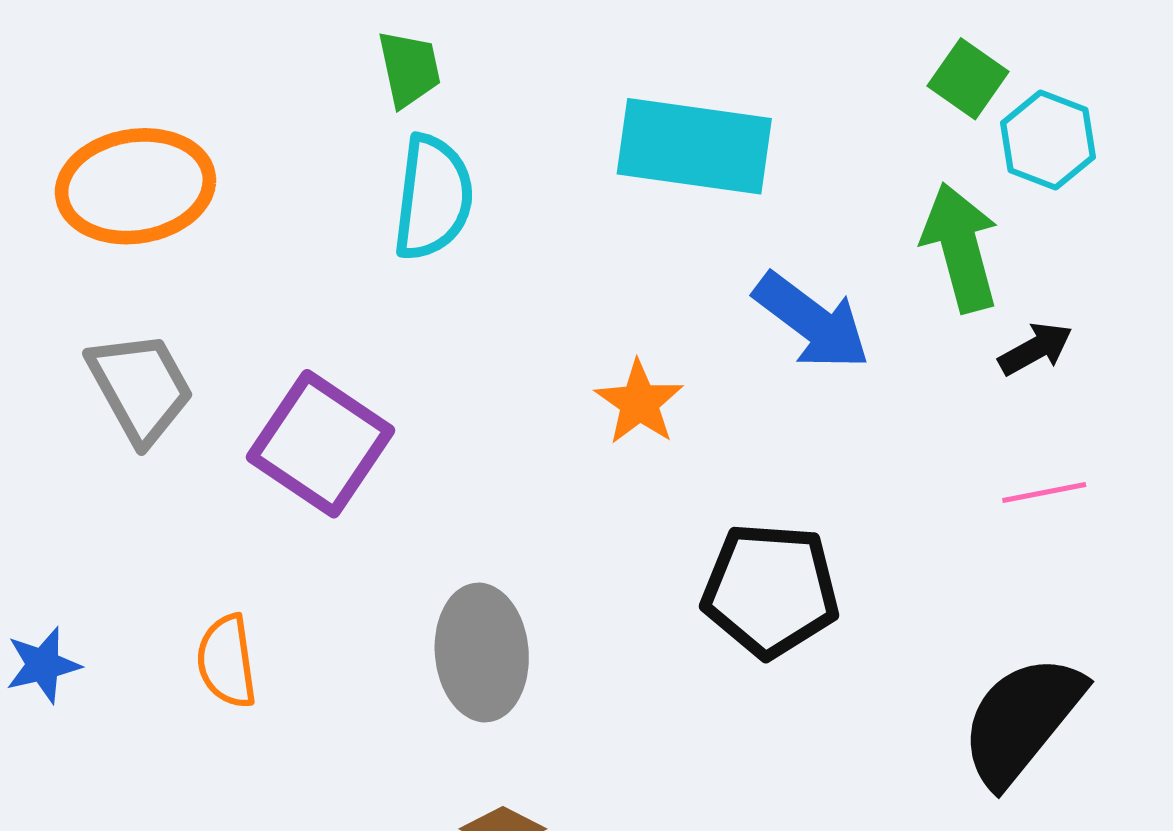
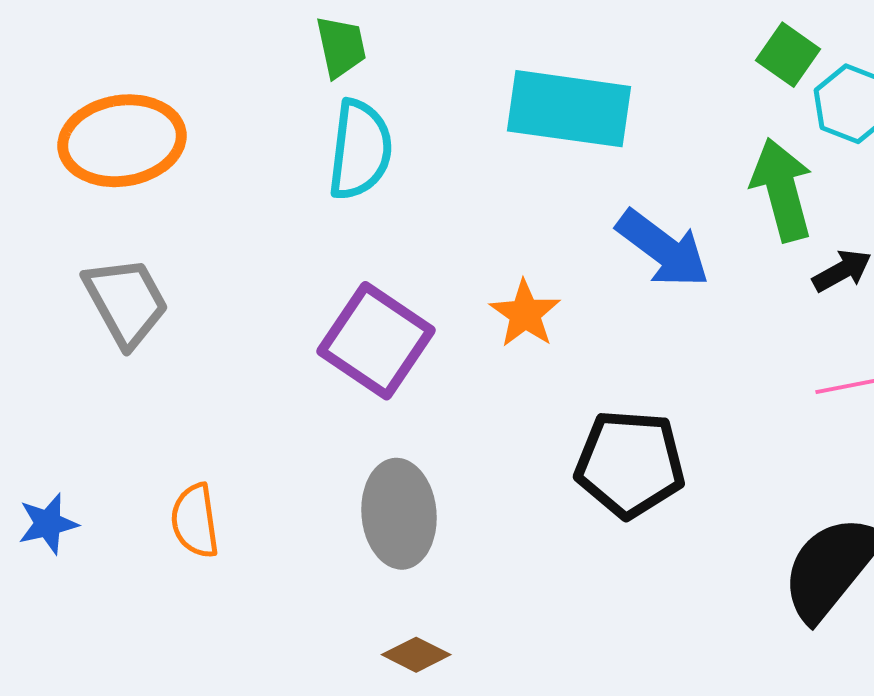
purple square: (320, 444) -> (376, 341), moved

